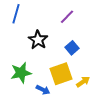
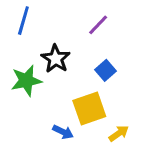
green star: (21, 73) -> (26, 81), moved
yellow arrow: (83, 82) -> (119, 133), moved

